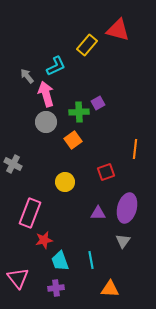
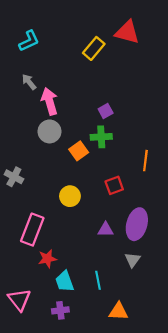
cyan L-shape: (56, 66) -> (29, 41), moved
green cross: (79, 112) -> (101, 137), moved

